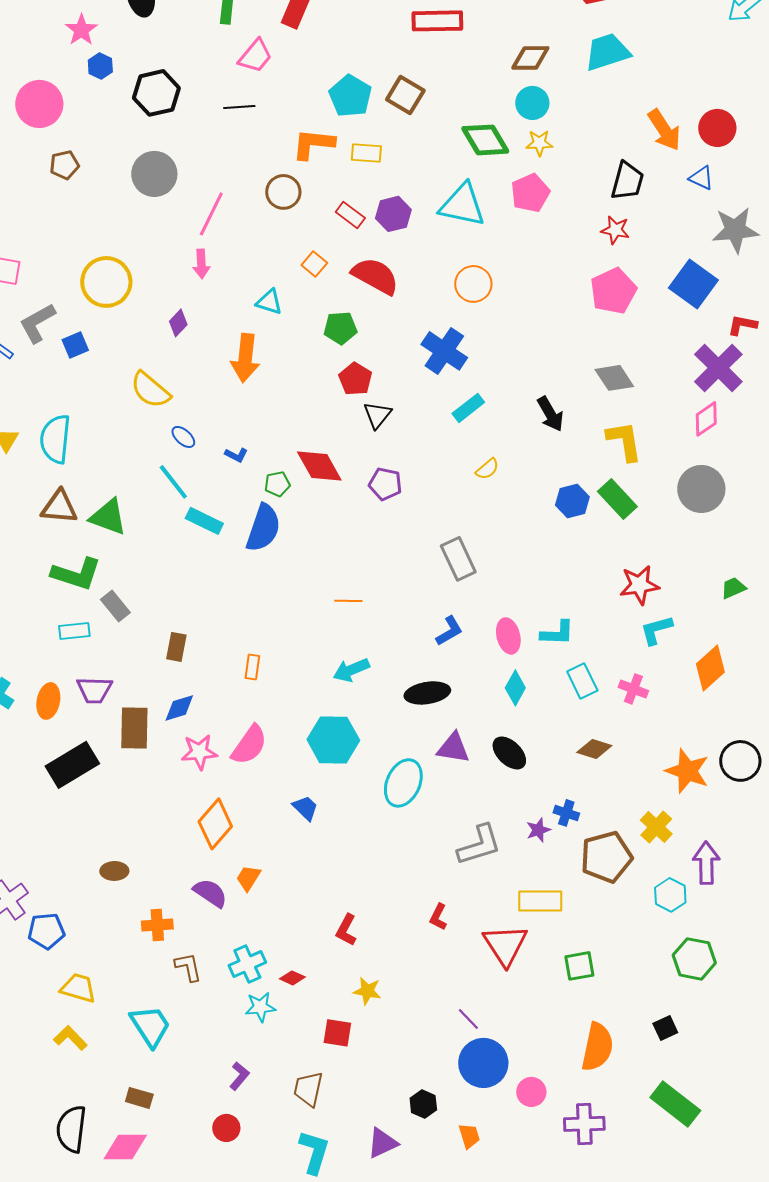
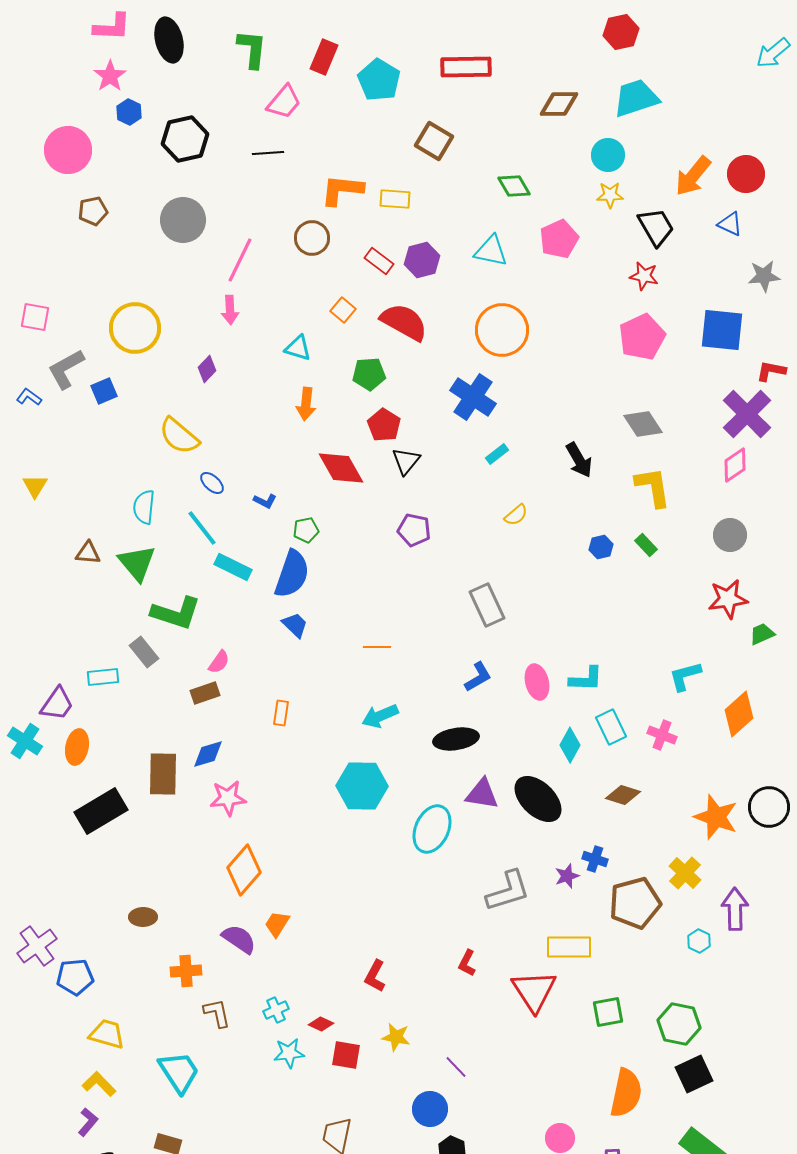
cyan pentagon: (350, 96) -> (379, 80), moved
cyan circle: (532, 103) -> (608, 155), moved
orange arrow: (664, 130) -> (693, 176), turned 72
green diamond: (485, 140) -> (514, 186), size x0.7
yellow star: (539, 143) -> (610, 195), moved
black trapezoid: (627, 181) -> (656, 227), turned -45
cyan triangle: (462, 205) -> (491, 251), size x0.7
gray star: (735, 230) -> (764, 276), size x0.7
orange circle: (473, 284) -> (502, 330), size x1.4
blue square: (693, 284) -> (722, 330), turned -30
orange arrow: (245, 358) -> (306, 404), moved, size x0.7
cyan rectangle: (468, 408) -> (497, 454), size x0.7
cyan semicircle: (55, 439) -> (144, 507), moved, size x0.7
red diamond: (319, 466) -> (341, 468), moved
gray circle: (701, 489) -> (730, 535), size x0.7
green rectangle: (617, 499) -> (646, 545), size x0.6
blue hexagon: (572, 501) -> (601, 547), size x0.7
brown triangle: (59, 507) -> (88, 553), size x0.7
green triangle: (108, 517) -> (137, 563), turned 30
green L-shape: (76, 574) -> (176, 613), moved
red star: (639, 585) -> (728, 599), moved
brown rectangle: (176, 647) -> (205, 693), turned 60
cyan diamond: (515, 688) -> (570, 745), moved
purple trapezoid: (94, 690) -> (57, 704), moved, turned -57
pink semicircle: (249, 745) -> (219, 662), moved, size x0.6
black ellipse: (509, 753) -> (538, 799), size x1.4
blue trapezoid: (305, 808) -> (295, 625), moved
cyan hexagon: (670, 895) -> (699, 941), size x0.7
green hexagon: (694, 959) -> (679, 1024), moved
cyan cross: (247, 964) -> (276, 1010), size x0.7
purple line: (468, 1019) -> (456, 1067), moved
black square: (665, 1028) -> (694, 1074), size x1.5
red square: (337, 1033) -> (346, 1055), moved
blue circle: (483, 1063) -> (430, 1109), moved, size x0.7
purple L-shape: (239, 1076) -> (88, 1122), moved

